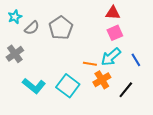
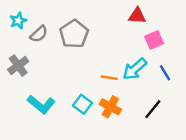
pink square: (115, 33) -> (154, 40), moved
orange cross: (102, 80) -> (110, 107), moved, turned -30
cyan square: (68, 86) -> (83, 104), size x0.7

